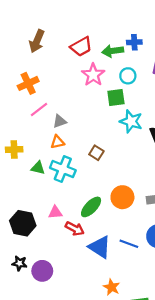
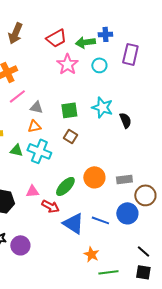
green square: (116, 98) -> (69, 110), moved
gray triangle: (60, 121) -> (36, 107), turned 32
orange star: (112, 287) -> (91, 254), moved

